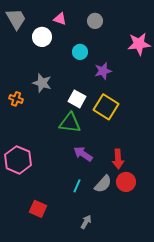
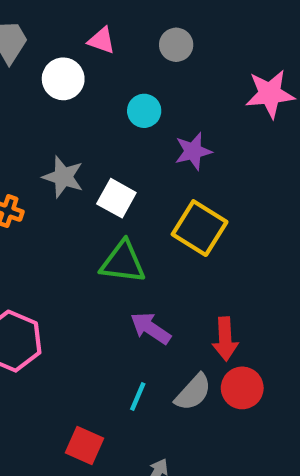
white square: (77, 99) -> (116, 198), moved
red square: (38, 209) -> (84, 445), moved

